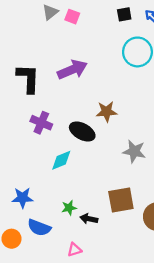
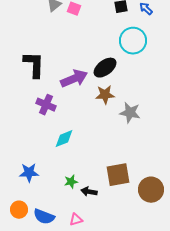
purple arrow: (72, 70) -> (74, 79), moved
black ellipse: (82, 132) -> (105, 68), moved, turned -65
gray star: (134, 151) -> (130, 113), moved
blue semicircle: (39, 228) -> (44, 217), moved

